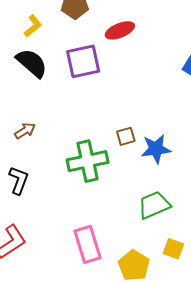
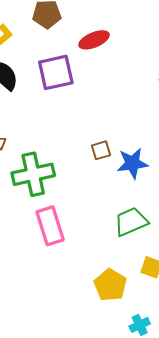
green cross: (88, 161) -> (33, 174), moved
pink rectangle: (87, 244) -> (50, 226), moved

